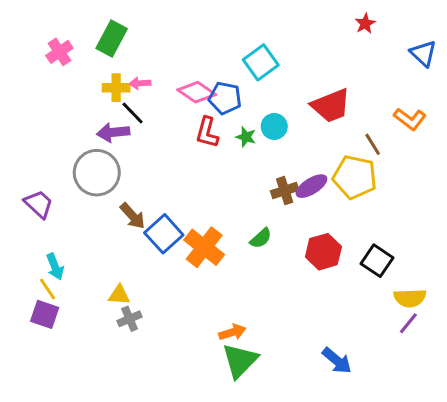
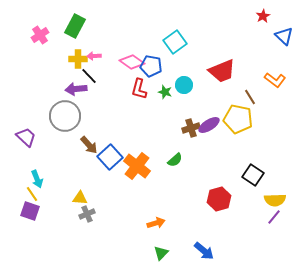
red star: (365, 24) -> (263, 16), moved
red hexagon: (323, 252) -> (219, 199), moved
green triangle: (240, 361) -> (161, 253), moved, size x0.6
blue arrow: (337, 361) -> (204, 251), moved

